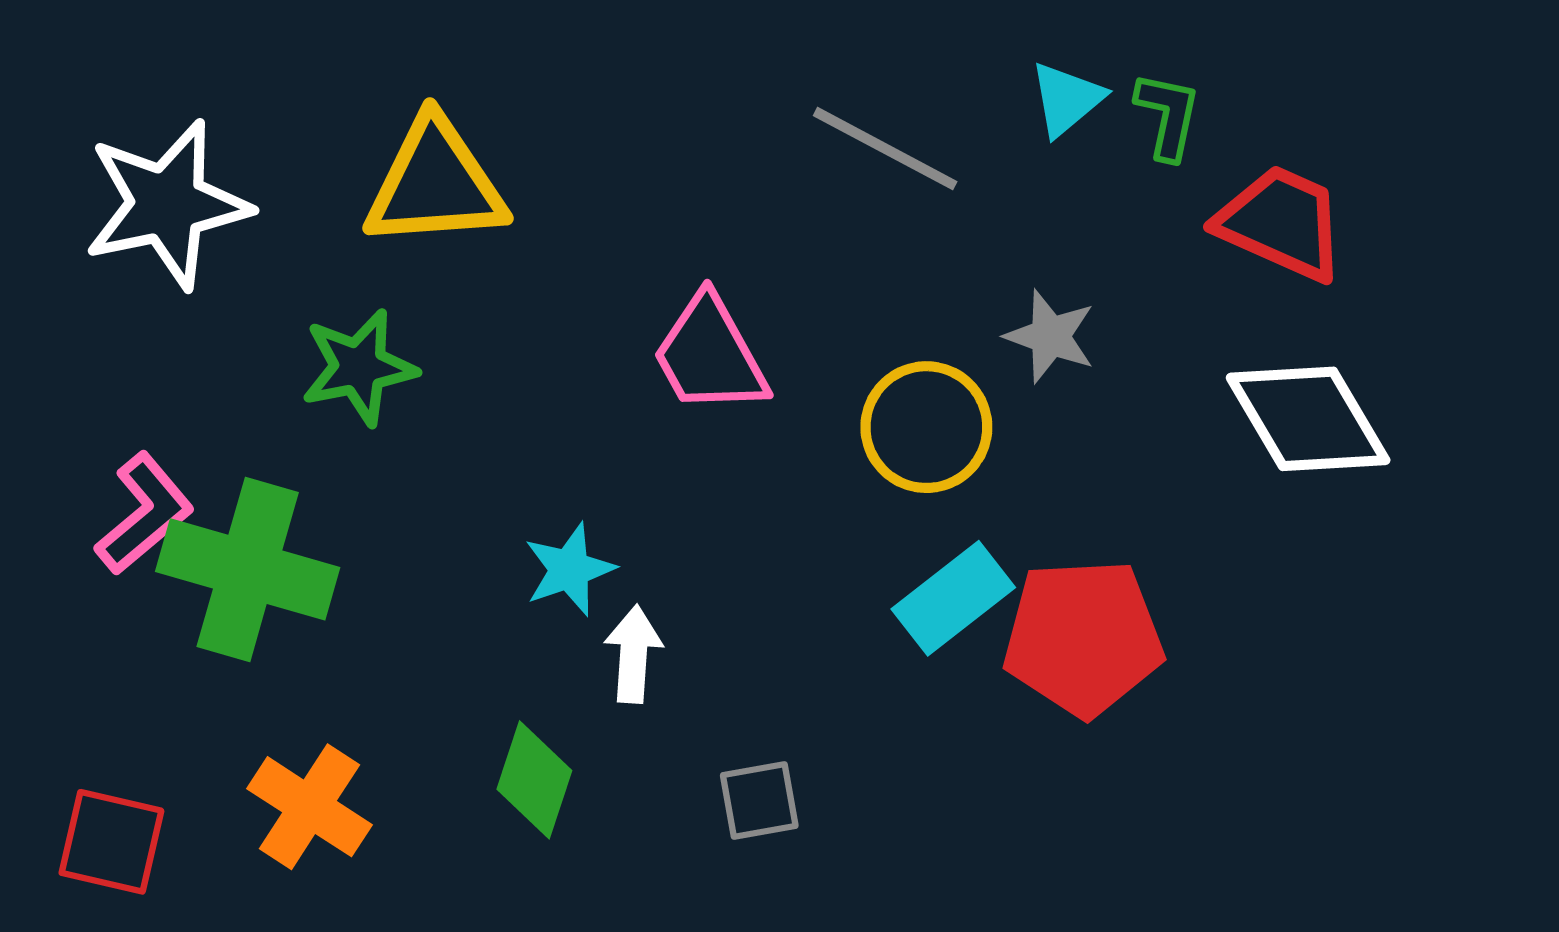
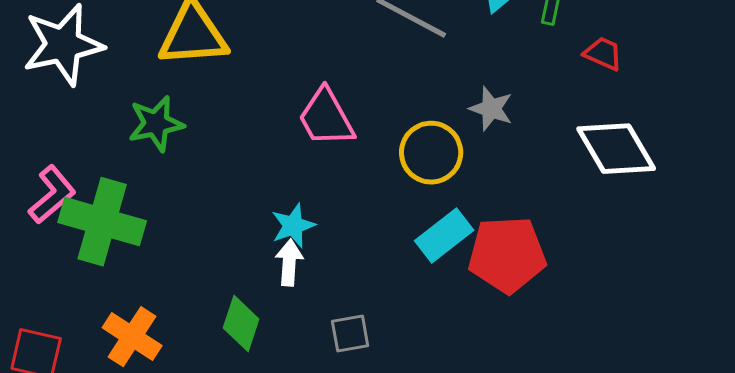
red trapezoid: (1281, 223) -> (603, 54), size x0.6
cyan star: (569, 569) -> (293, 226), moved

